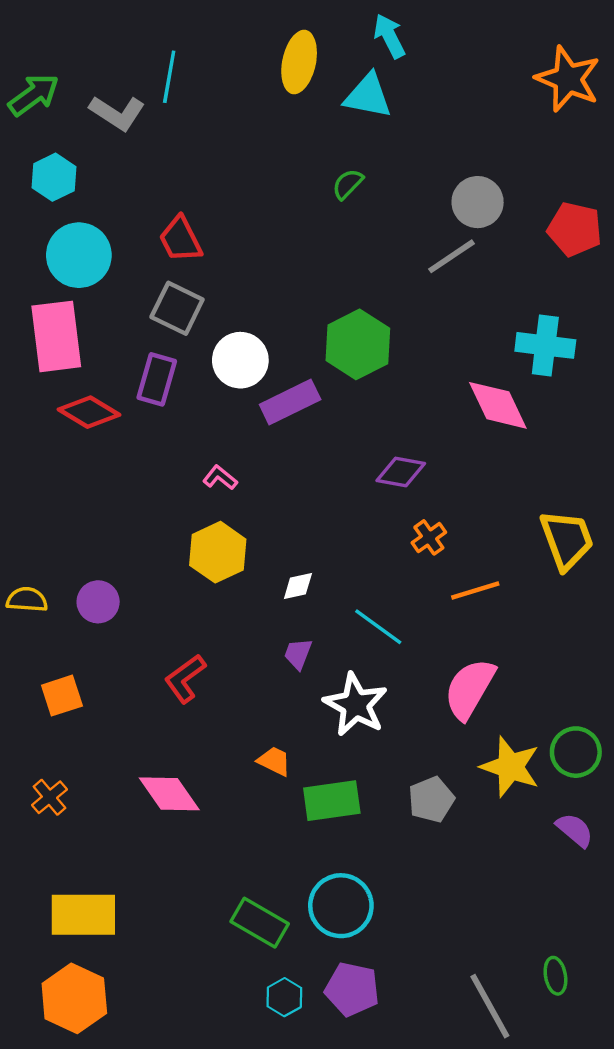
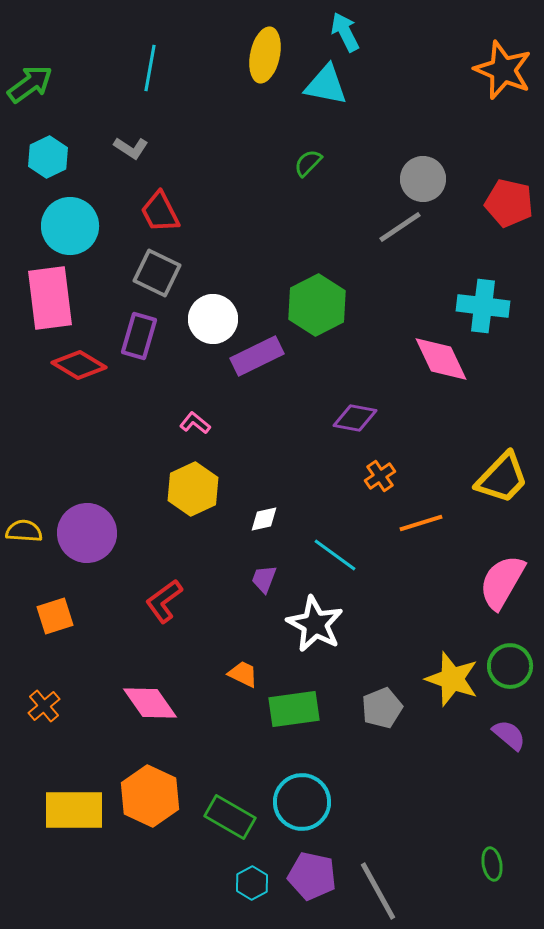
gray L-shape: (117, 113) -> (131, 148), moved, size x0.7
yellow trapezoid: (567, 540) -> (502, 478), turned 64
purple circle: (98, 602) -> (87, 533), size x1.6
pink semicircle: (470, 689) -> (502, 582), moved
orange hexagon: (74, 998) -> (150, 796), moved
gray line: (490, 1006) -> (378, 891), moved

